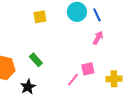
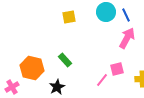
pink arrow: (98, 38) -> (127, 38), size x1.5

